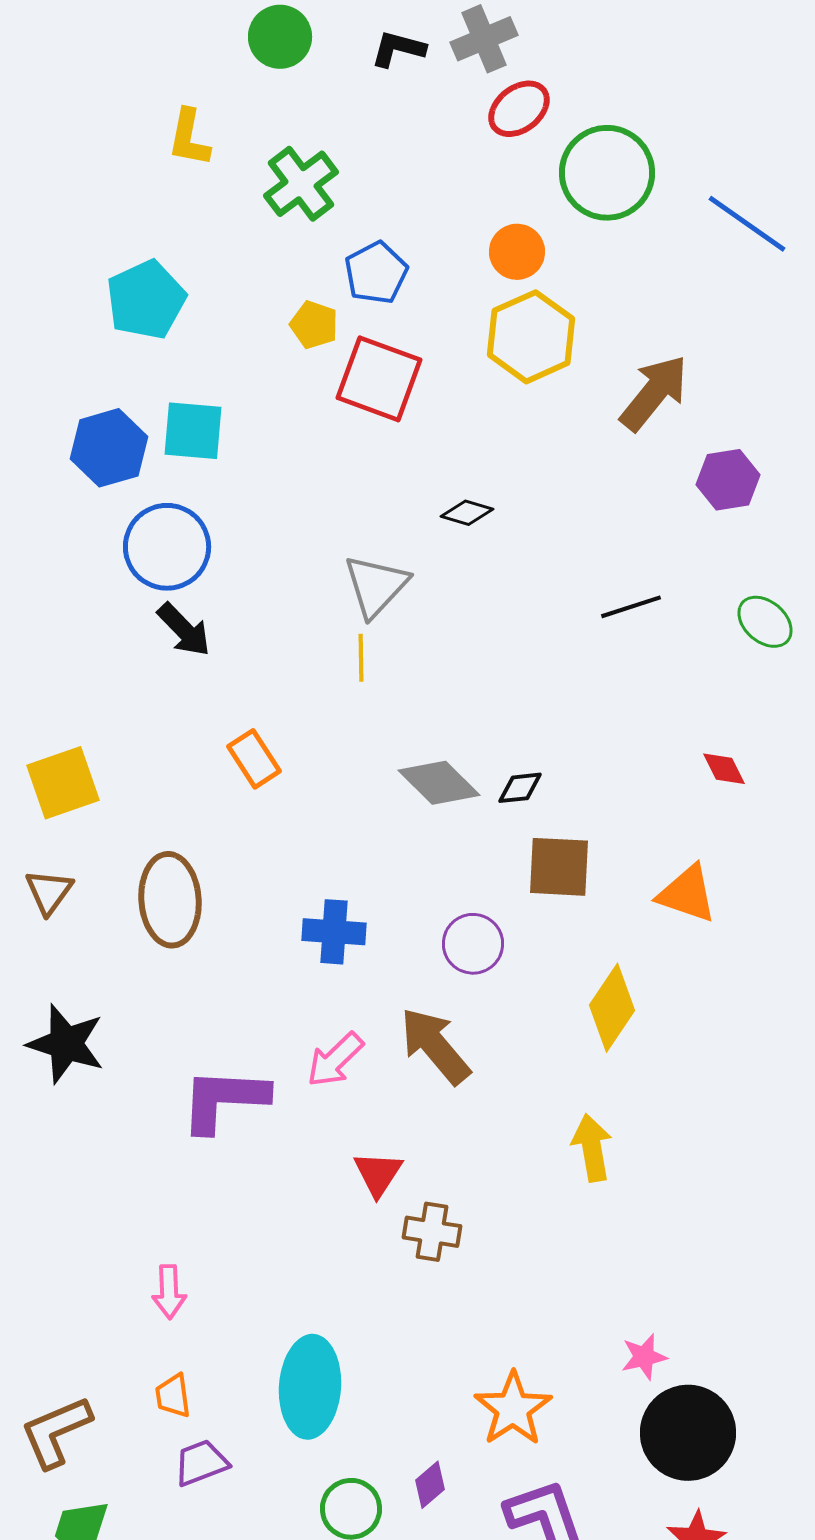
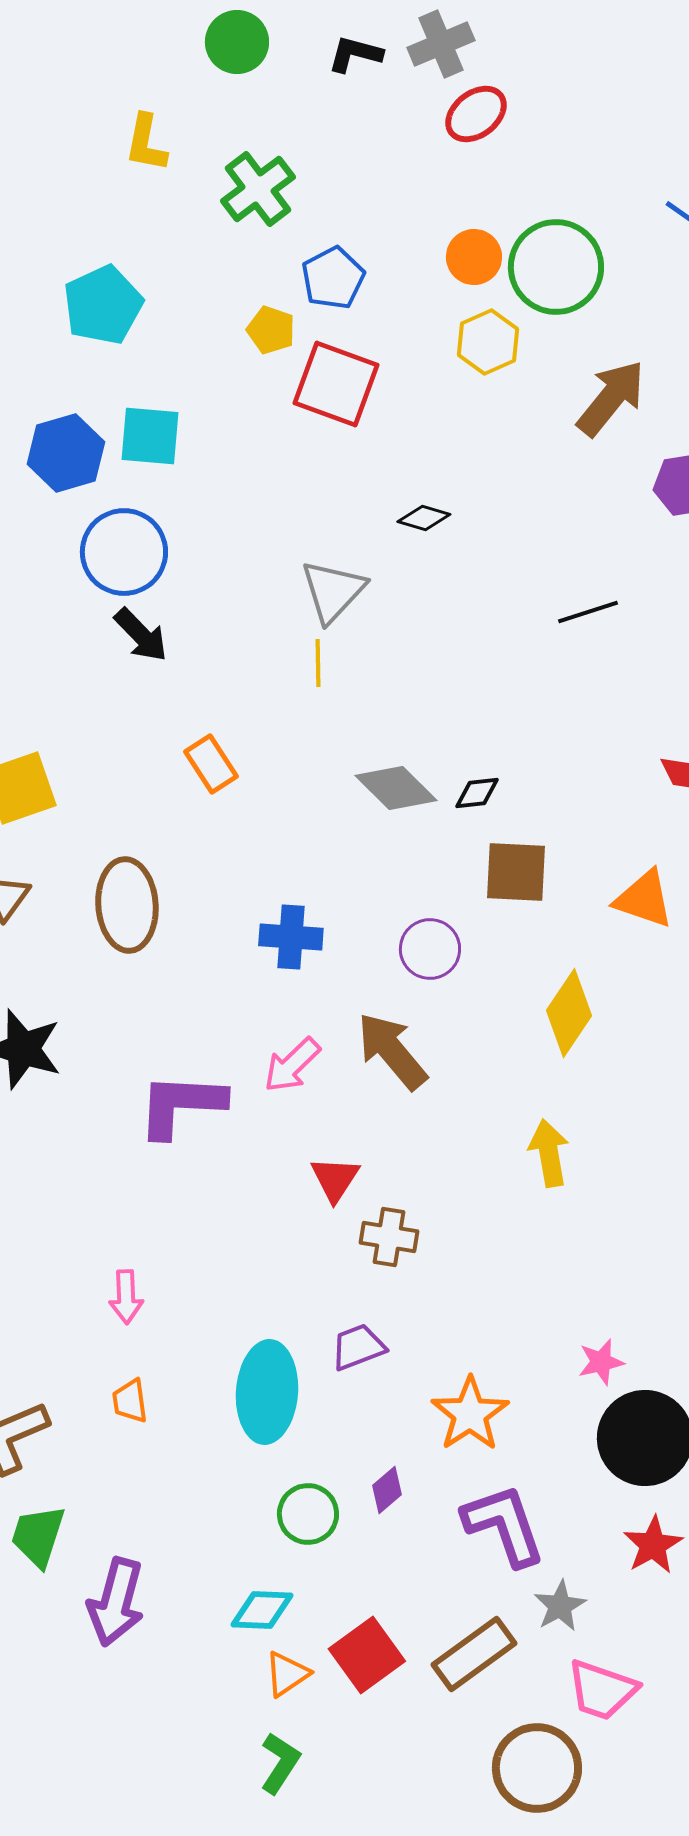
green circle: (607, 173) -> (556, 267), moved
yellow hexagon: (531, 337) -> (488, 342), size x0.7
purple trapezoid: (201, 1463) -> (358, 1347), moved

